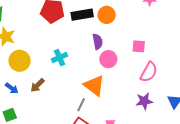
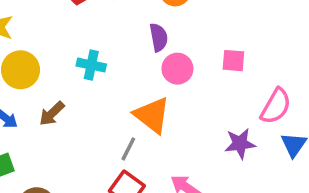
pink square: (139, 46) -> (233, 61), moved
cyan cross: (60, 58) -> (91, 65), turned 35
pink semicircle: (149, 72) -> (276, 106), moved

